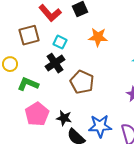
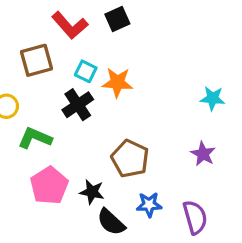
orange star: (98, 37) -> (117, 82), moved
brown pentagon: (82, 82) -> (130, 159), moved
blue star: (100, 126) -> (149, 205), size x0.7

